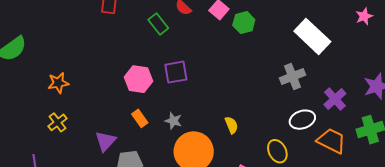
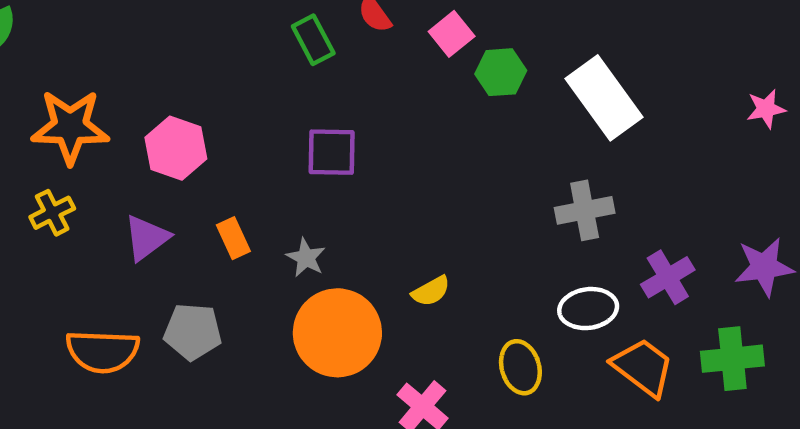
white rectangle: (312, 36) -> (604, 98), moved
pink hexagon: (138, 79) -> (176, 148), moved
orange star: (58, 83) -> (70, 127), size x1.6
yellow semicircle: (231, 125) -> (431, 291), turned 72
purple triangle: (105, 141) -> (147, 238), moved

